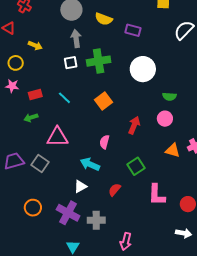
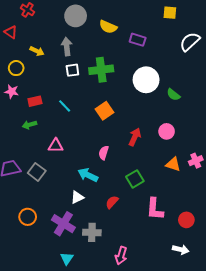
gray arrow: (76, 39) -> (67, 47), moved
green semicircle: (169, 96) -> (173, 95), moved, turned 32
pink triangle: (57, 137) -> (56, 146), size x0.7

